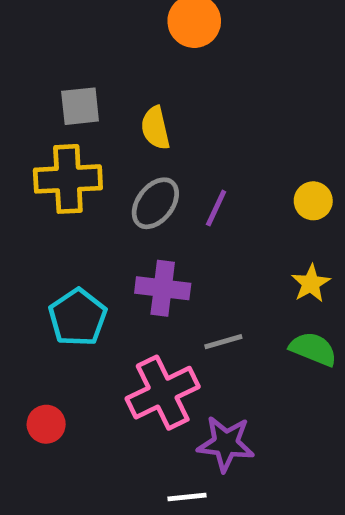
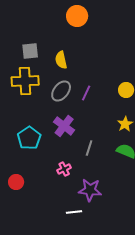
purple cross: (163, 288) -> (64, 126), turned 30
gray line: (223, 342) -> (89, 148), turned -56
pink cross: (163, 393) -> (64, 169), size x0.5

